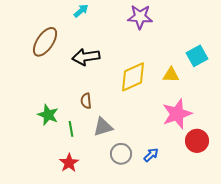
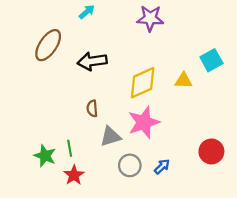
pink star: (177, 114) -> (144, 122), moved
green star: (48, 115) -> (45, 156), moved
green line: (71, 129) -> (70, 148), moved

